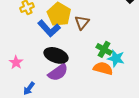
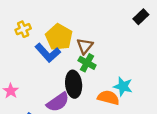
green cross: (104, 49) -> (87, 63), moved
black ellipse: (56, 55) -> (74, 84), moved, turned 65

